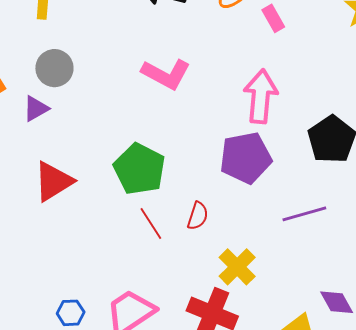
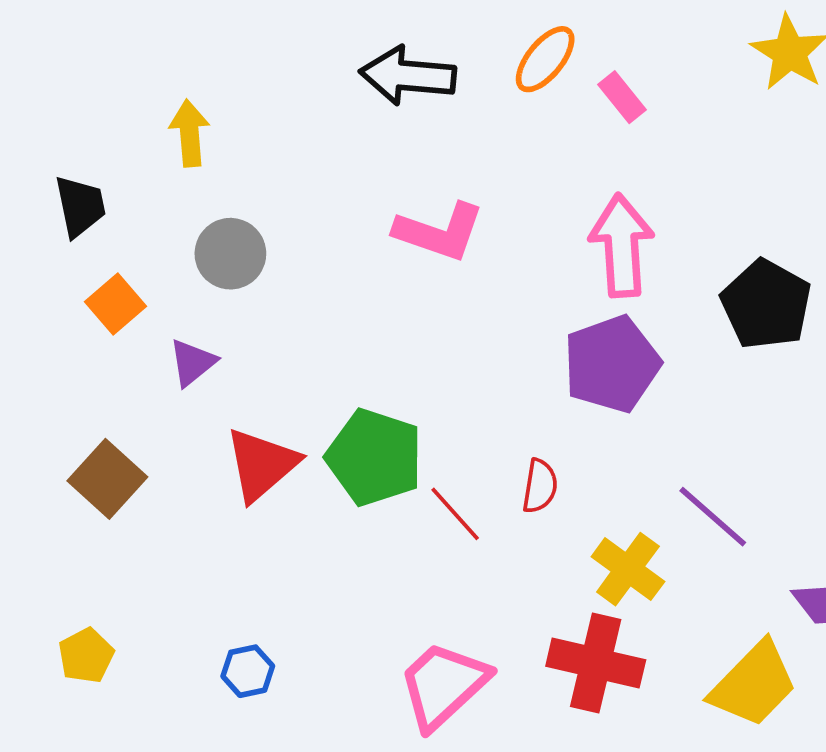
purple triangle: (36, 109) -> (192, 363), moved
green pentagon: (139, 169) -> (374, 457), moved
purple line: (304, 214) -> (713, 517), moved, turned 66
blue hexagon: (71, 313) -> (248, 671), moved

